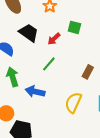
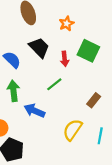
green square: (74, 27) -> (88, 51), size x1.5
red arrow: (54, 39) -> (65, 59), turned -64

